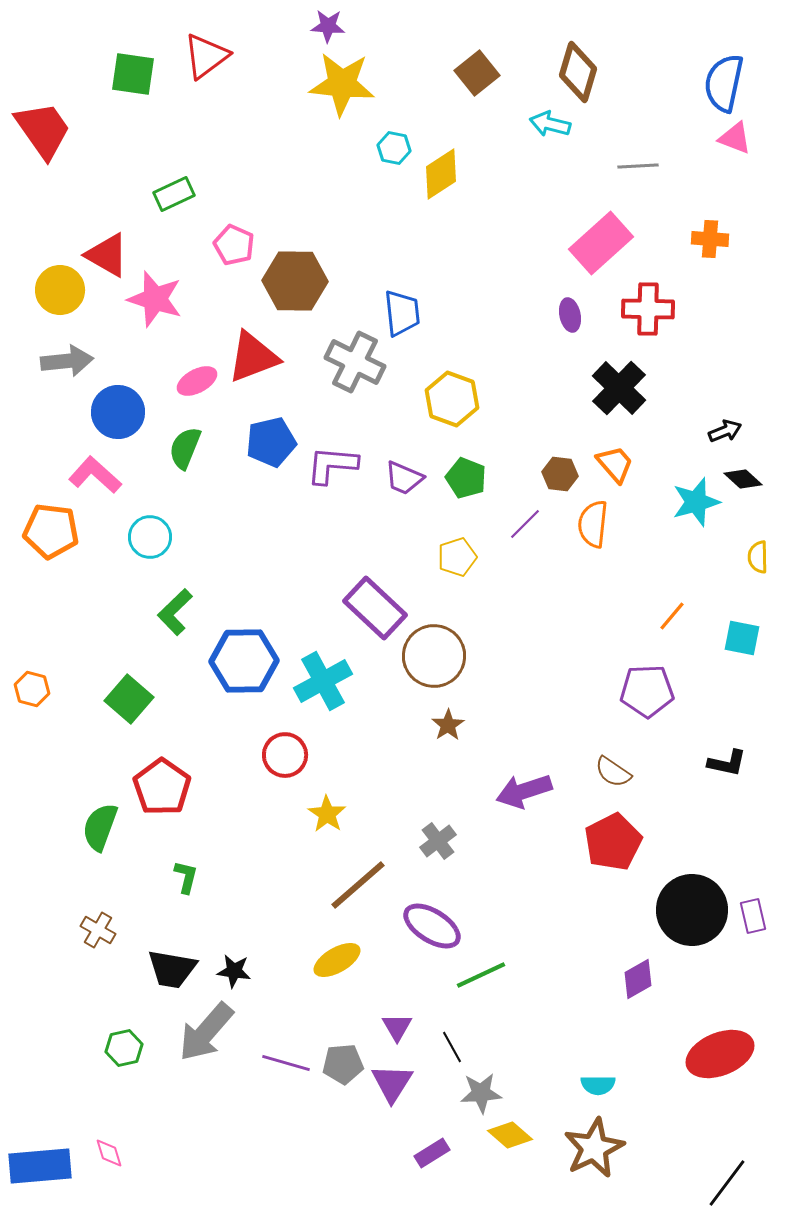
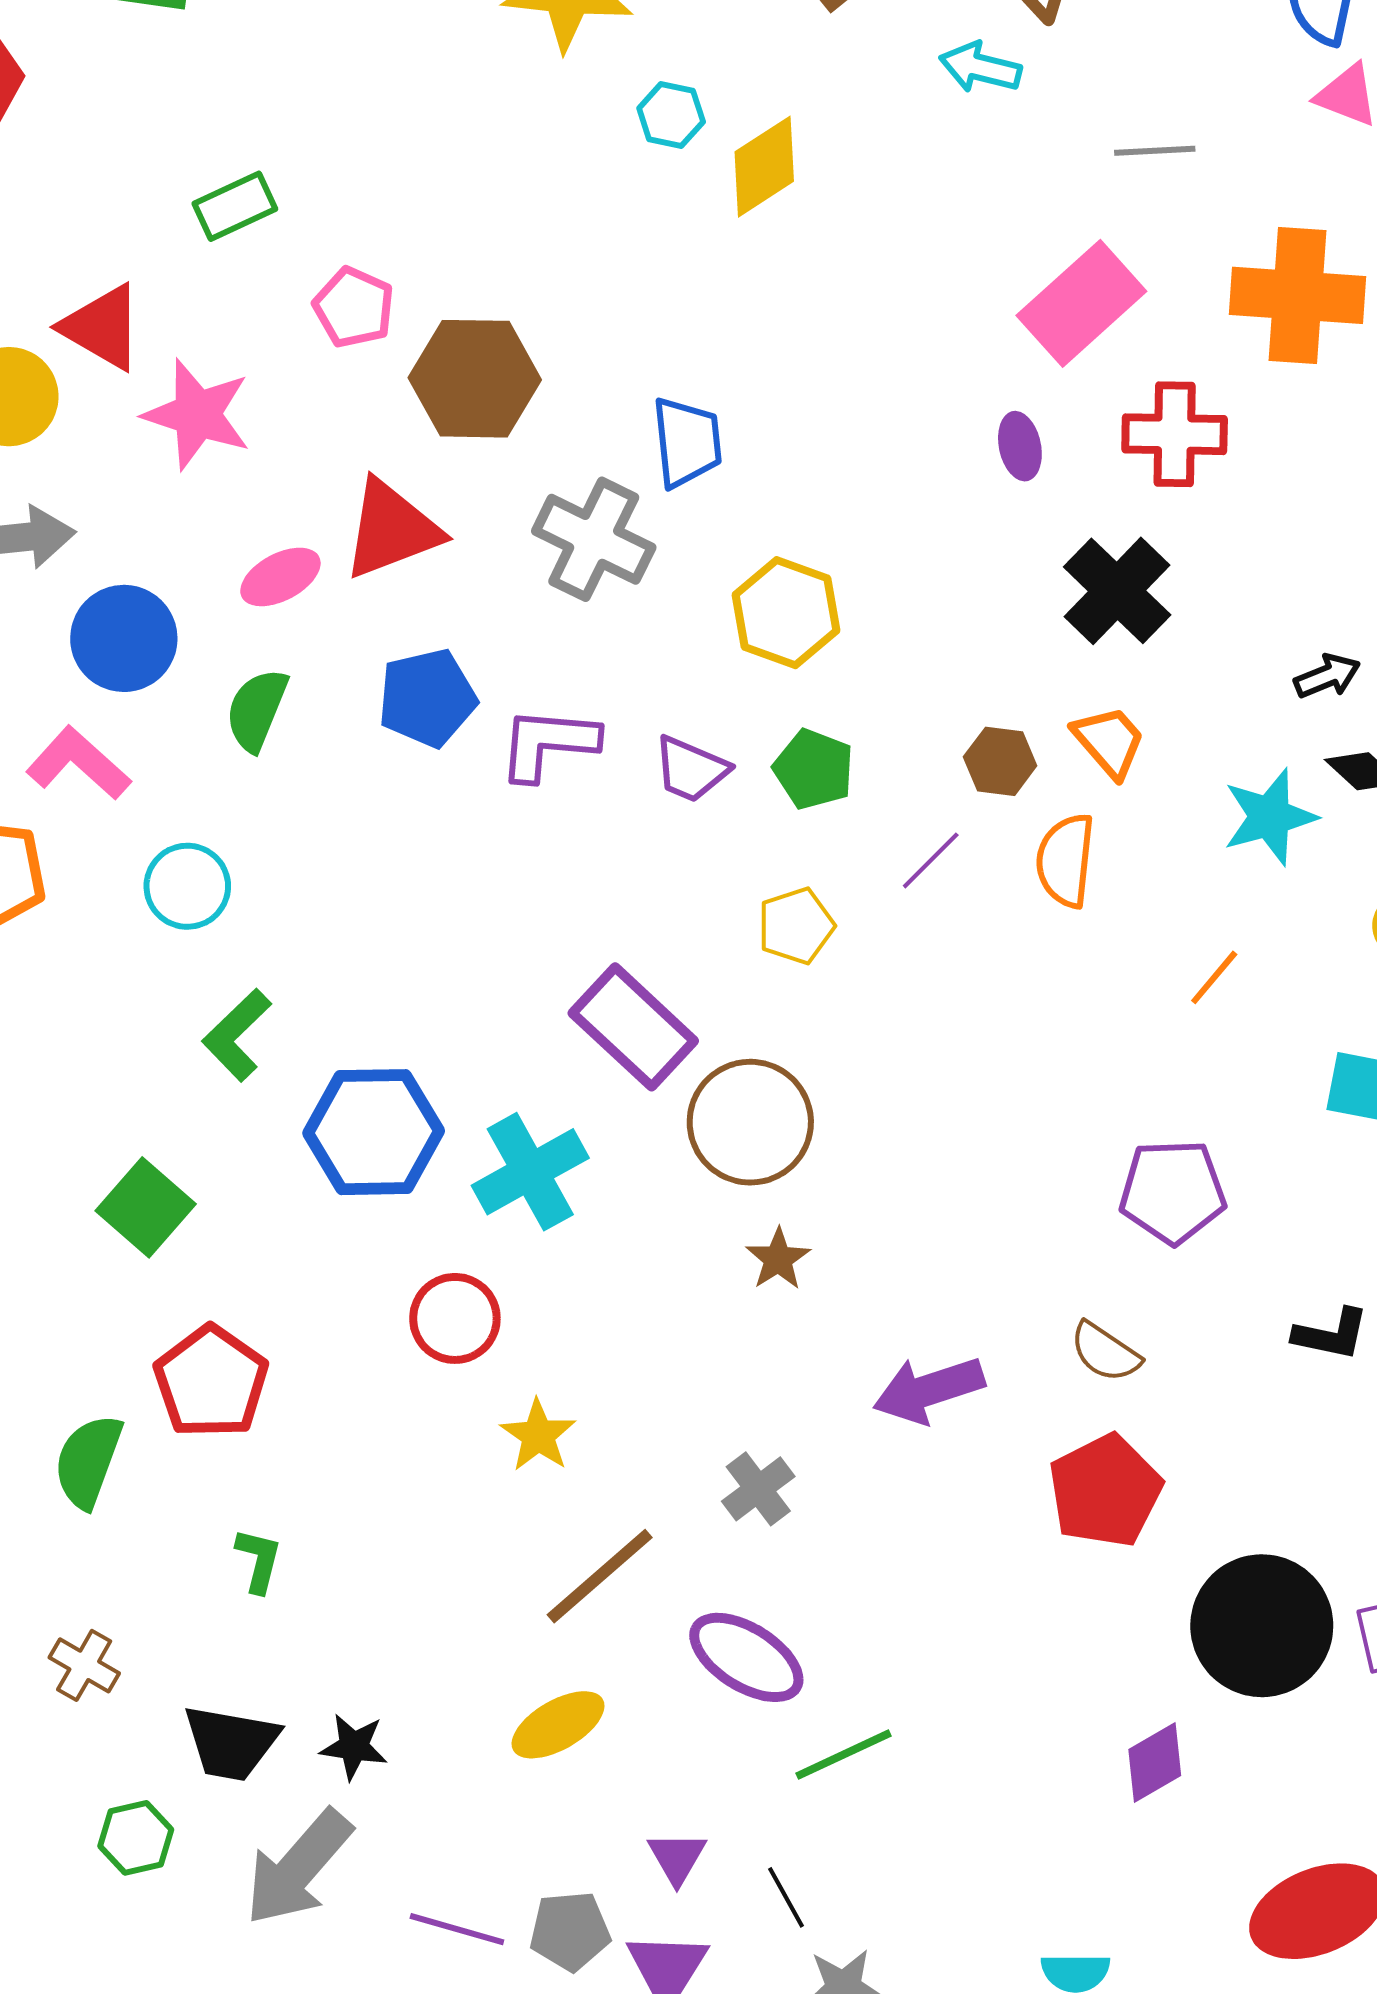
orange cross: (710, 239) -> (1297, 295), size x1.8
orange line: (672, 616) -> (1214, 977), moved
green hexagon: (124, 1048) -> (136, 1838), moved

